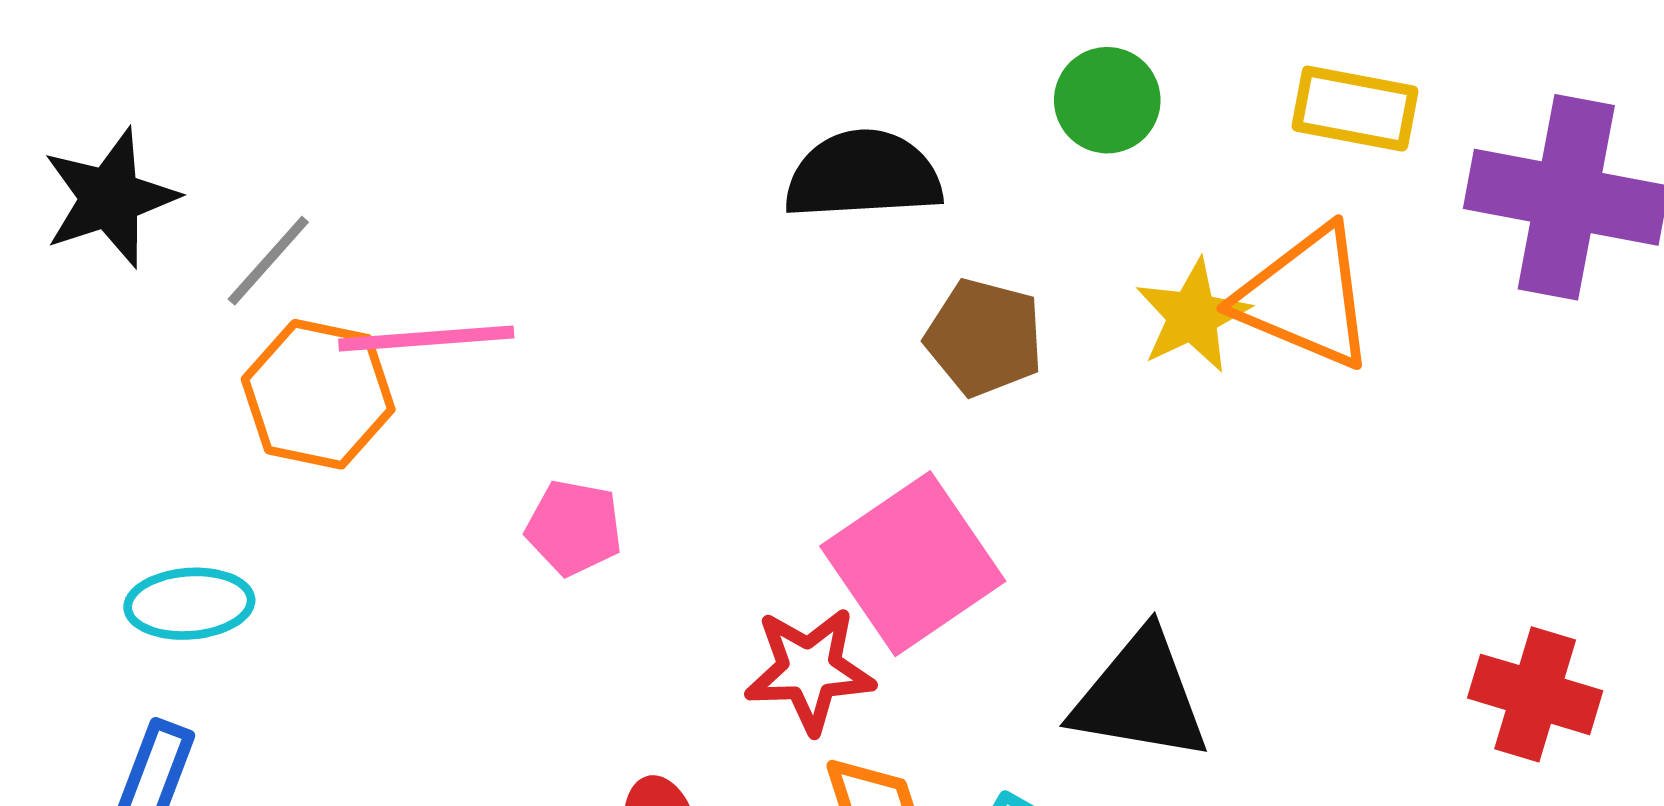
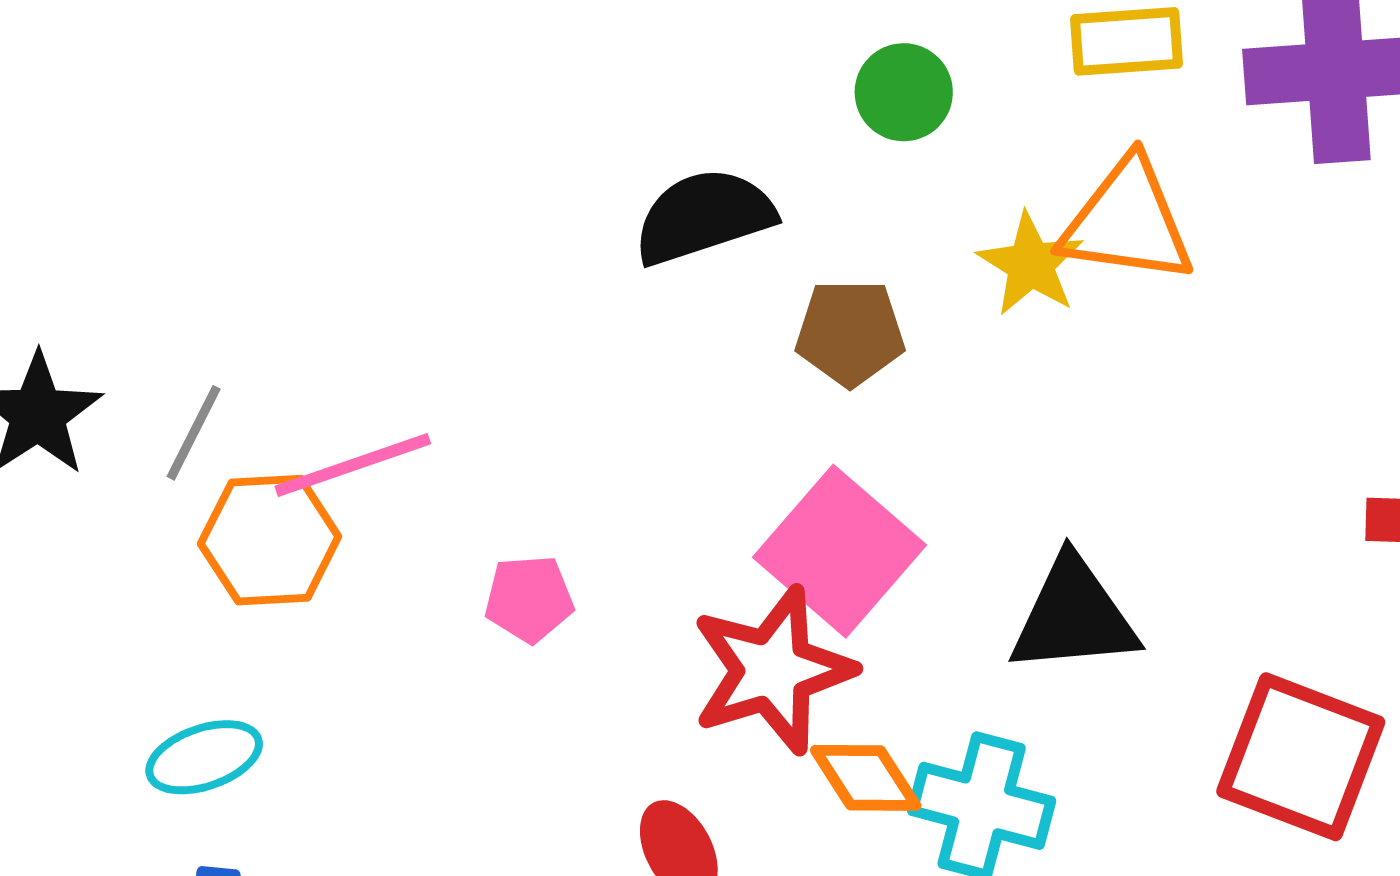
red star: (809, 670) -> (772, 670), size x1.4

